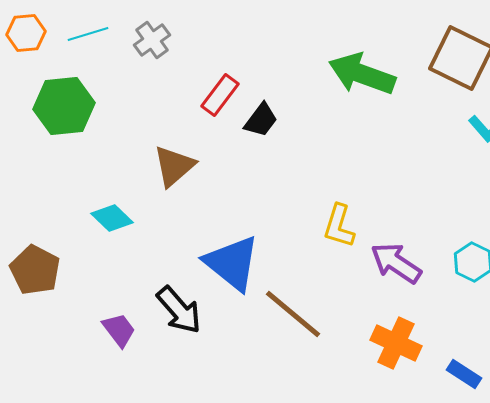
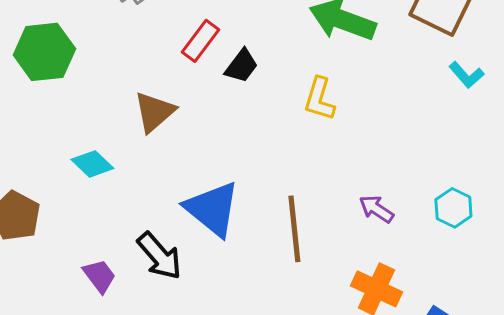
yellow L-shape: (339, 226) -> (319, 99), moved
purple arrow: (396, 263) -> (376, 209), size x0.7
brown line: (293, 314) -> (294, 229), moved, turned 44

